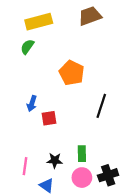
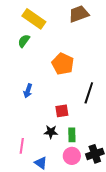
yellow rectangle: (39, 22) -> (34, 19), turned 50
red square: (49, 118) -> (62, 111), moved
black star: (55, 160) -> (51, 132), moved

